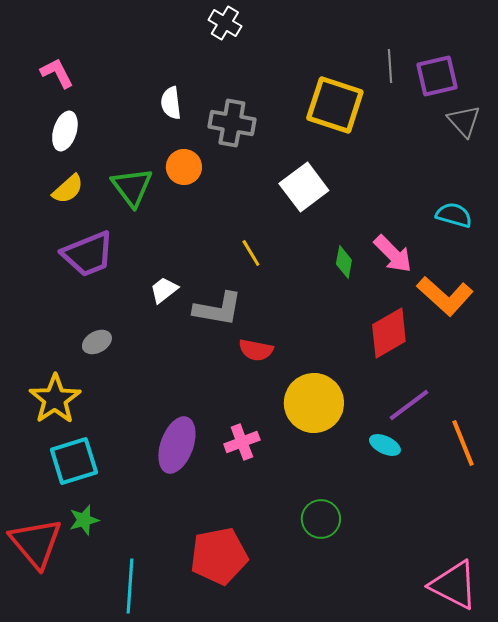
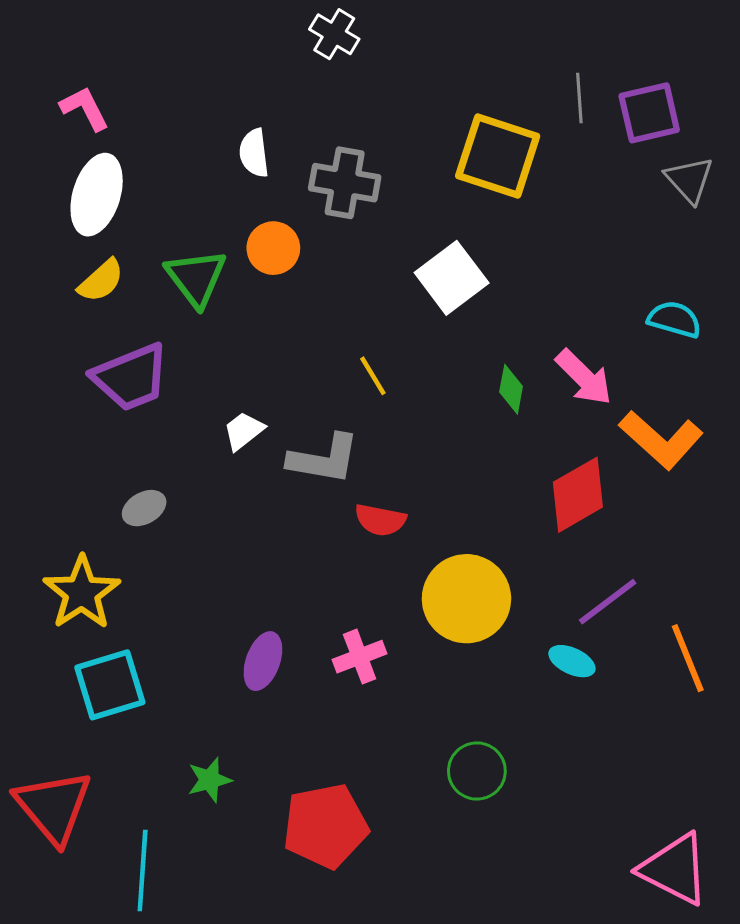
white ellipse: (65, 131) -> (97, 195), size x1.4
purple ellipse: (177, 445) -> (263, 661), size x0.7
green star: (84, 520) -> (209, 780), moved
cyan line: (130, 586) -> (143, 871), moved

